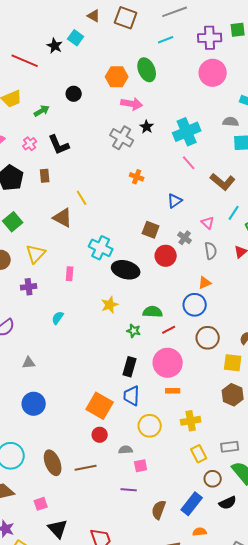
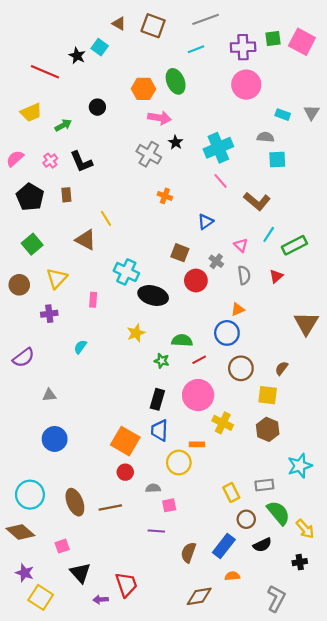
orange rectangle: (173, 391) -> (197, 444), moved
yellow cross: (191, 421) -> (223, 423), moved, turned 36

